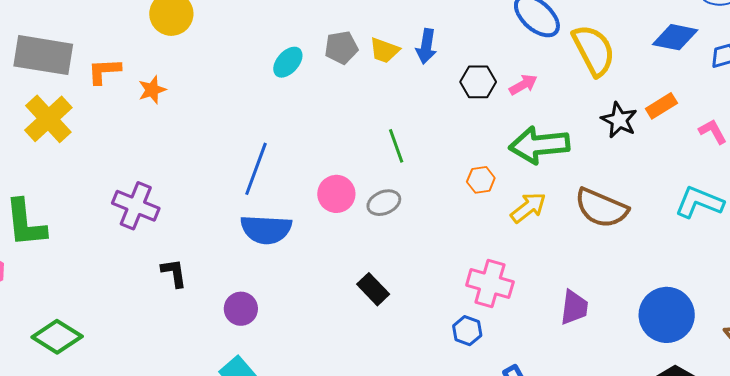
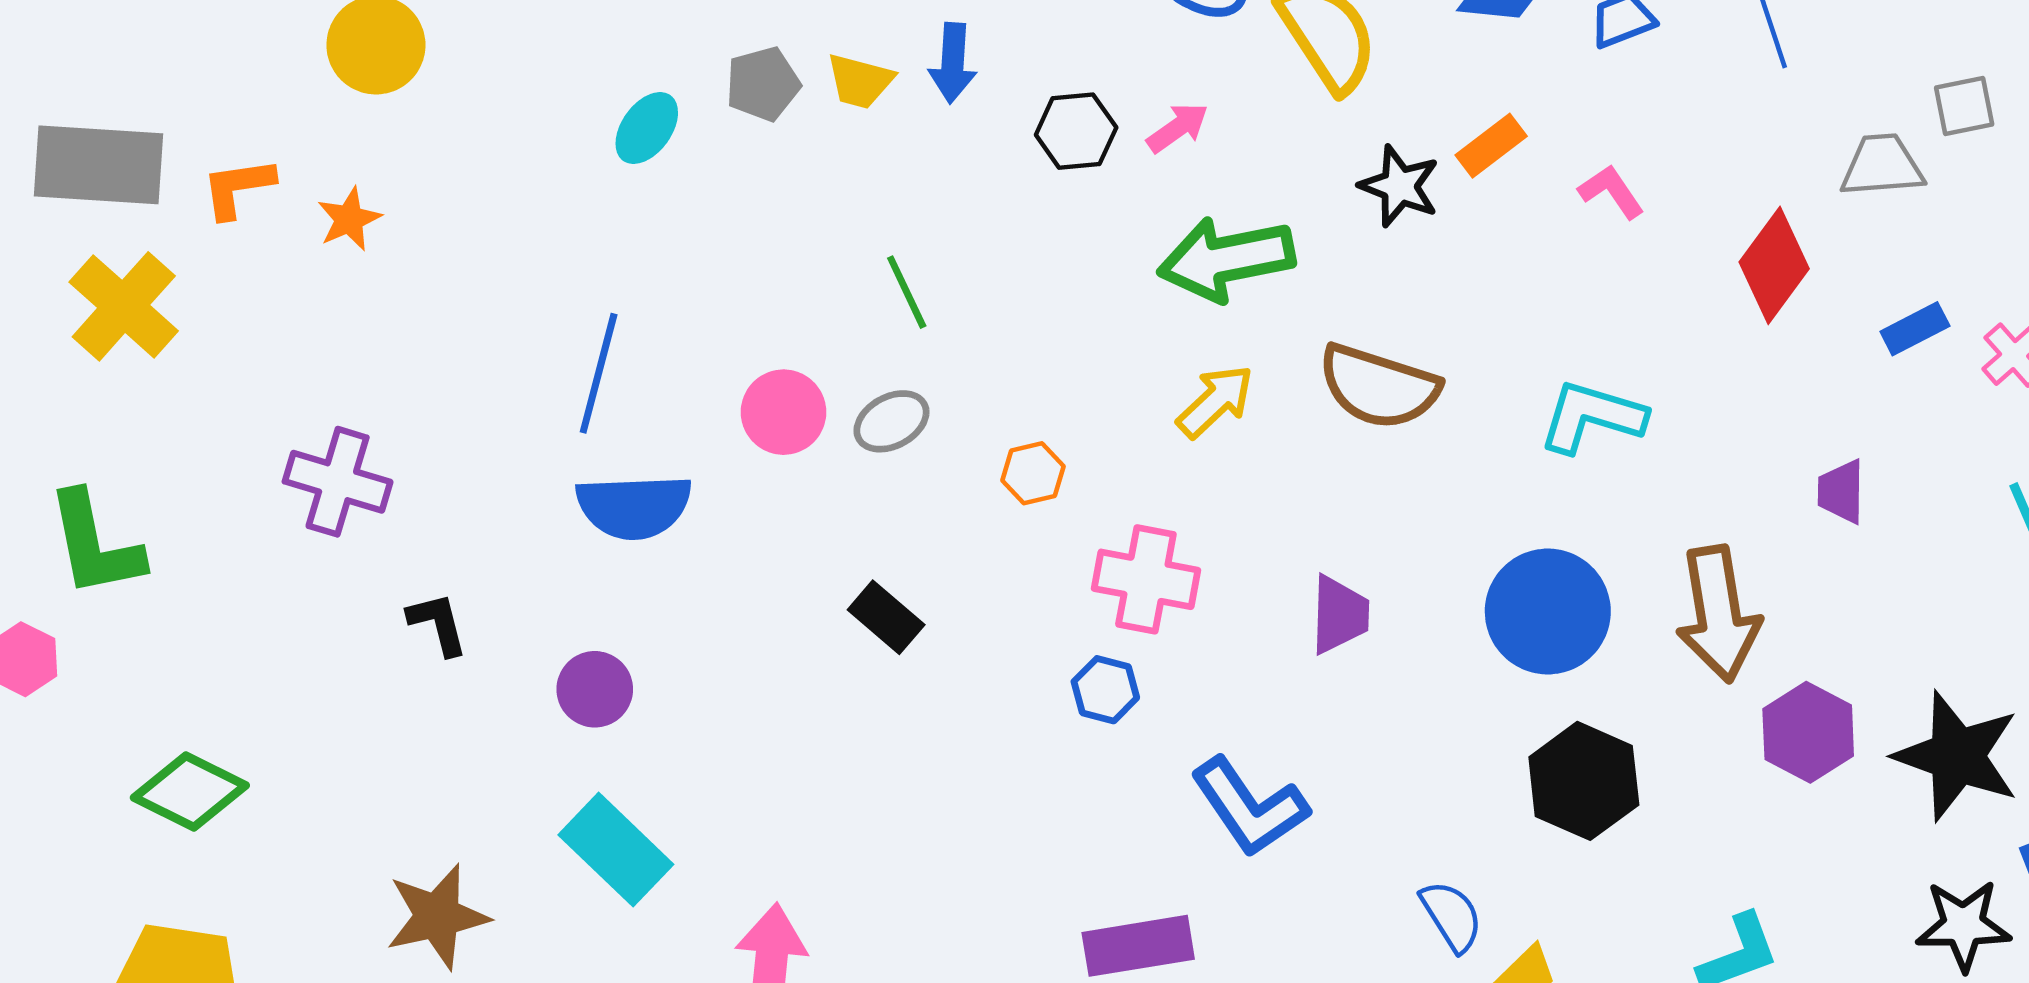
orange hexagon: (481, 180) -> (1033, 473), moved
cyan L-shape: (699, 202) -> (1592, 417), moved

